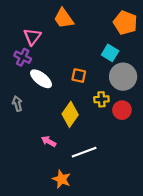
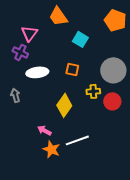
cyan square: (110, 53) -> (80, 39), moved
white ellipse: (41, 79) -> (37, 72), turned -45
orange star: (62, 179) -> (51, 149), moved

